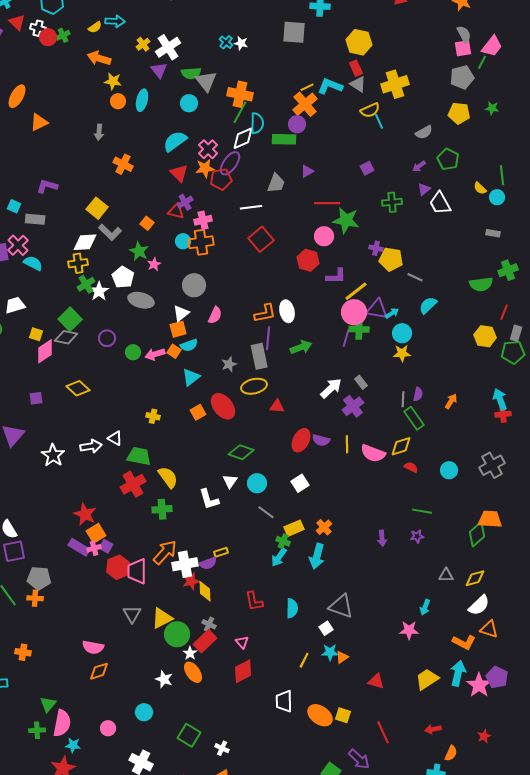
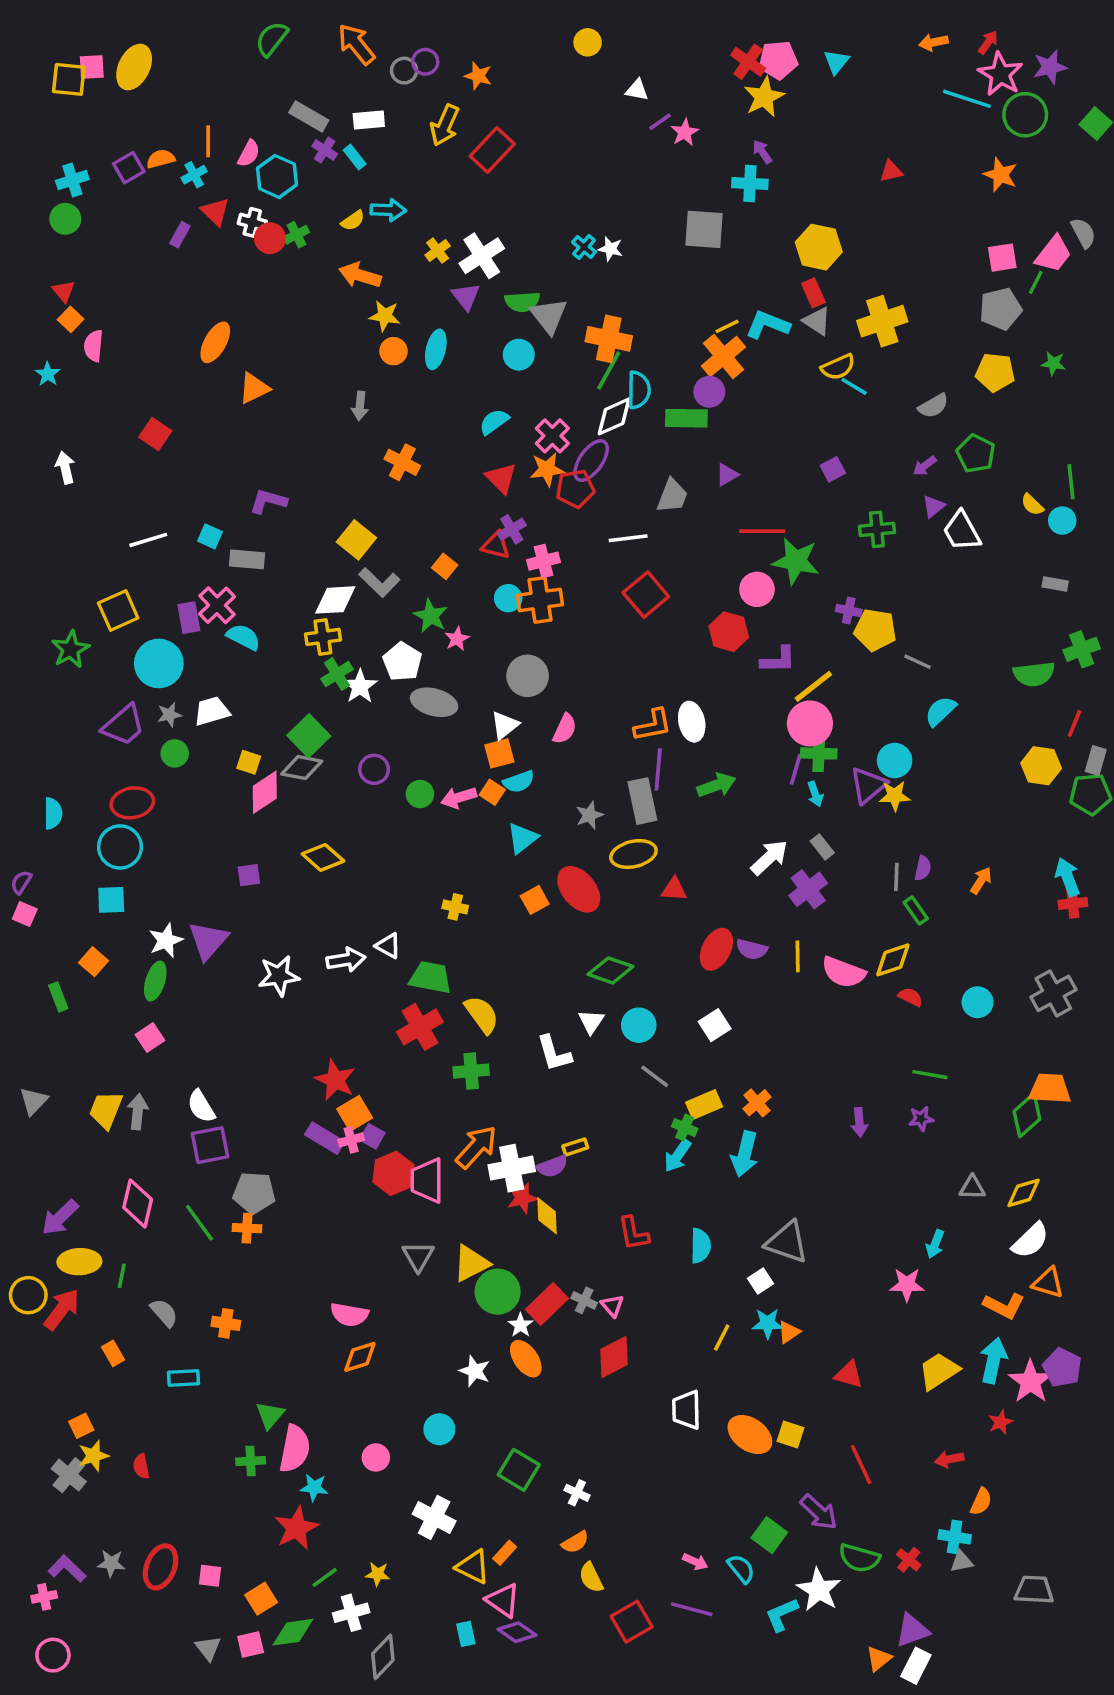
gray semicircle: (464, 34) -> (1083, 233), moved
cyan line: (379, 121) -> (854, 386), turned -35
cyan semicircle: (175, 141) -> (494, 422), size x0.7
purple triangle: (377, 309) -> (868, 785), moved, turned -50
cyan arrow: (392, 313) -> (815, 794), moved, turned 104
green rectangle: (414, 418) -> (916, 910), size x0.7
white star: (53, 455) -> (279, 976), turned 30
gray cross: (209, 624) -> (584, 1300), moved
red star: (484, 736) -> (1000, 1422), moved

